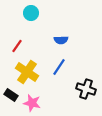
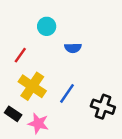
cyan circle: (31, 13) -> (47, 26), moved
blue line: (59, 67) -> (67, 93), moved

